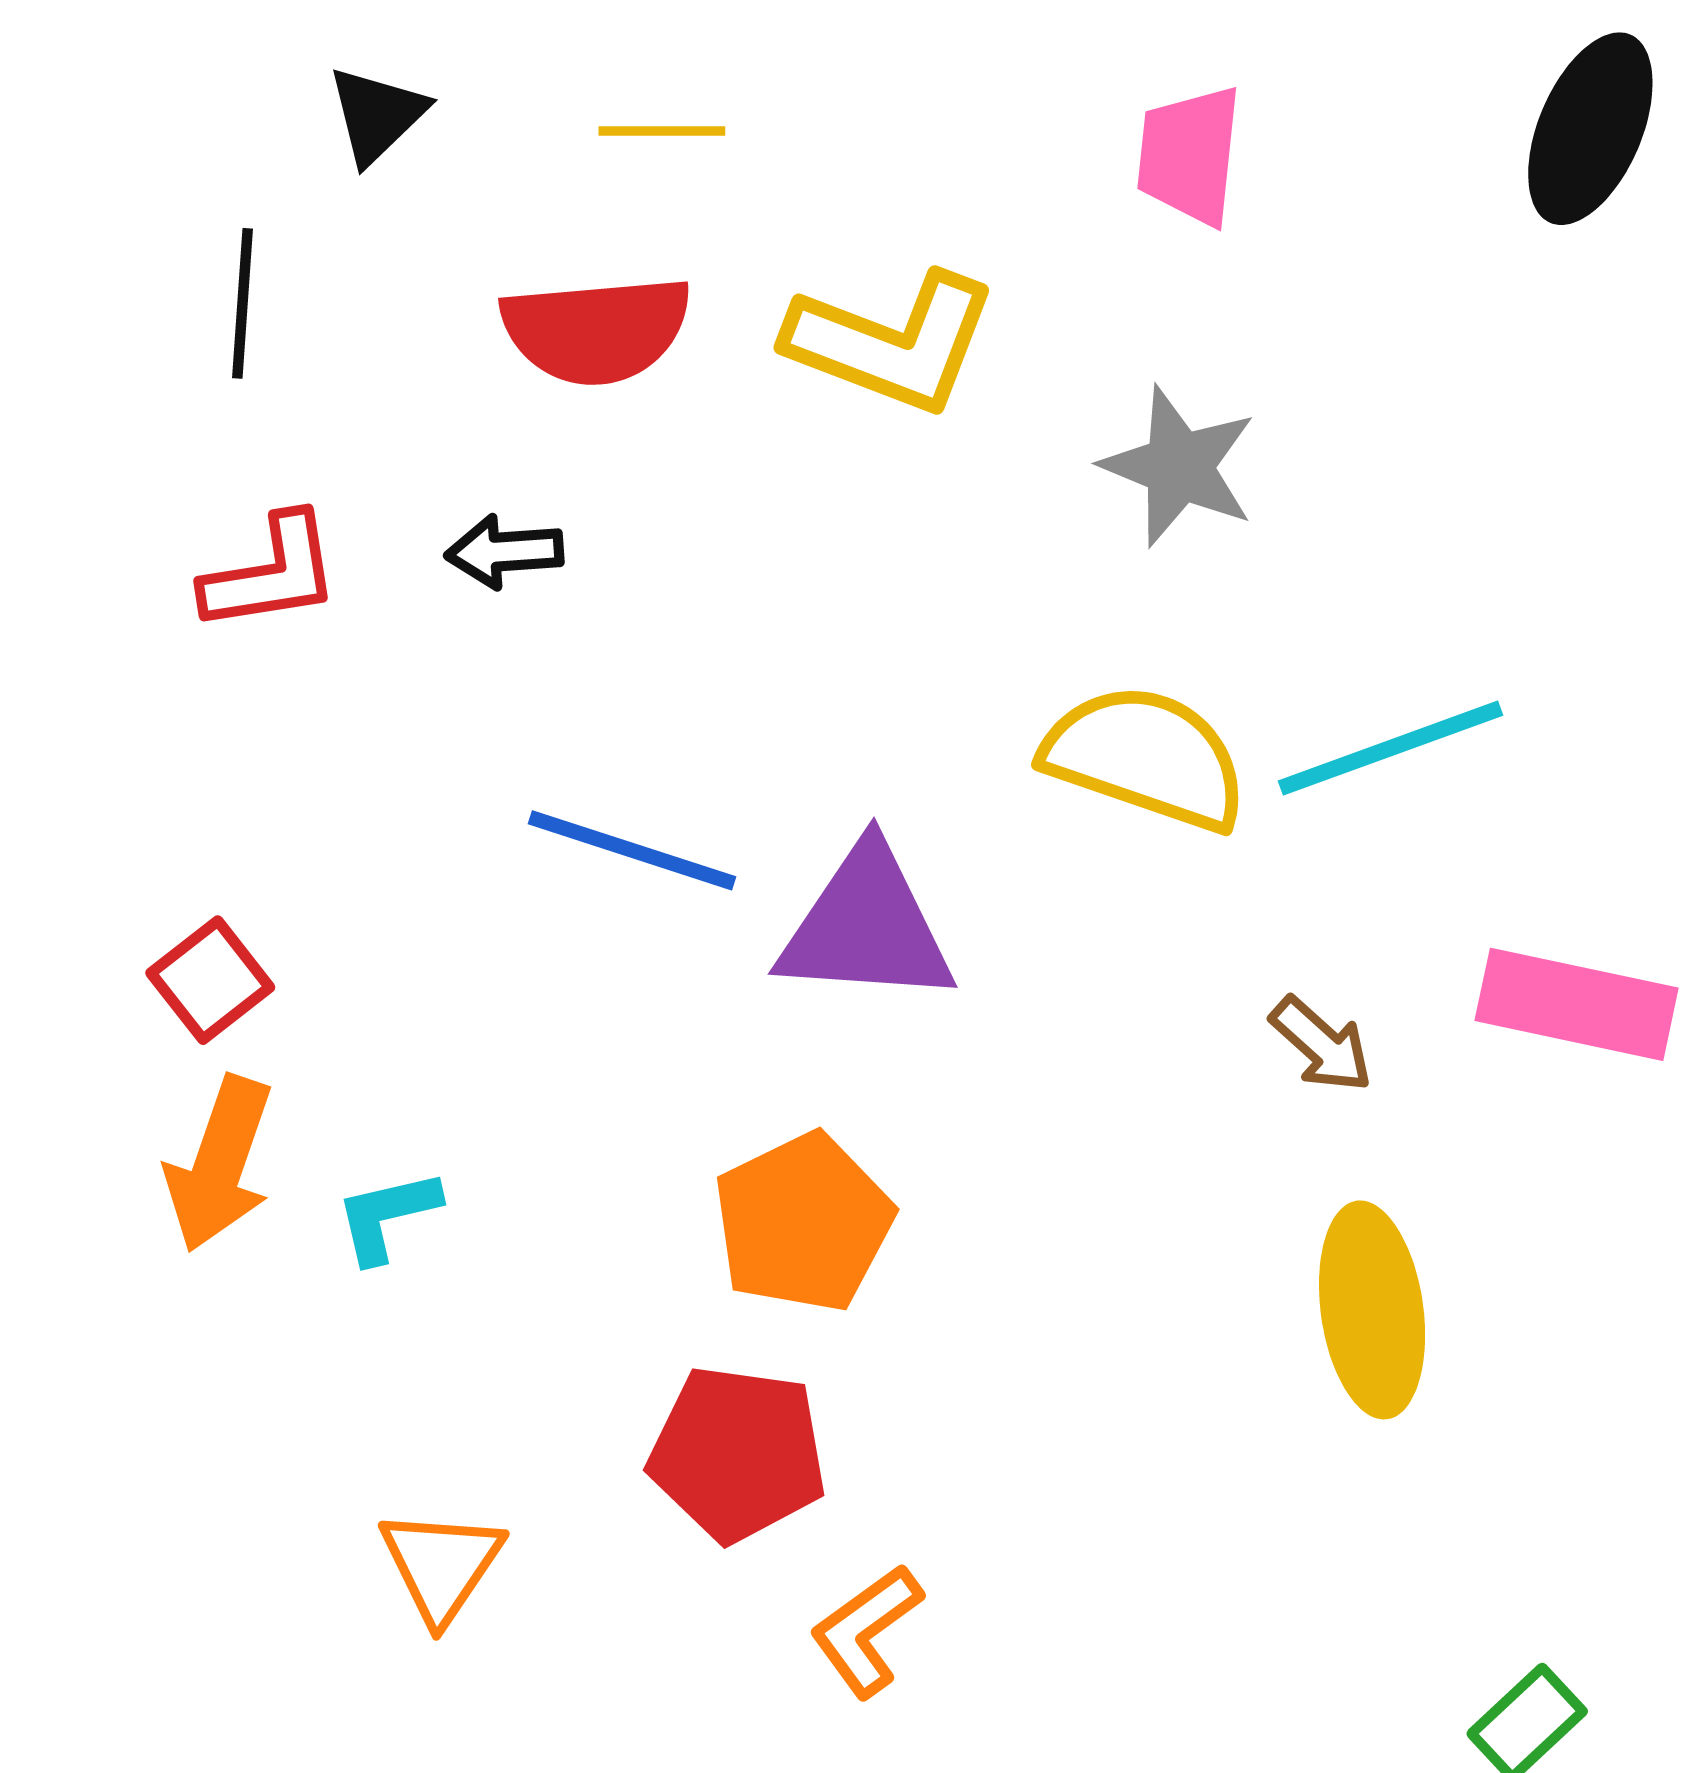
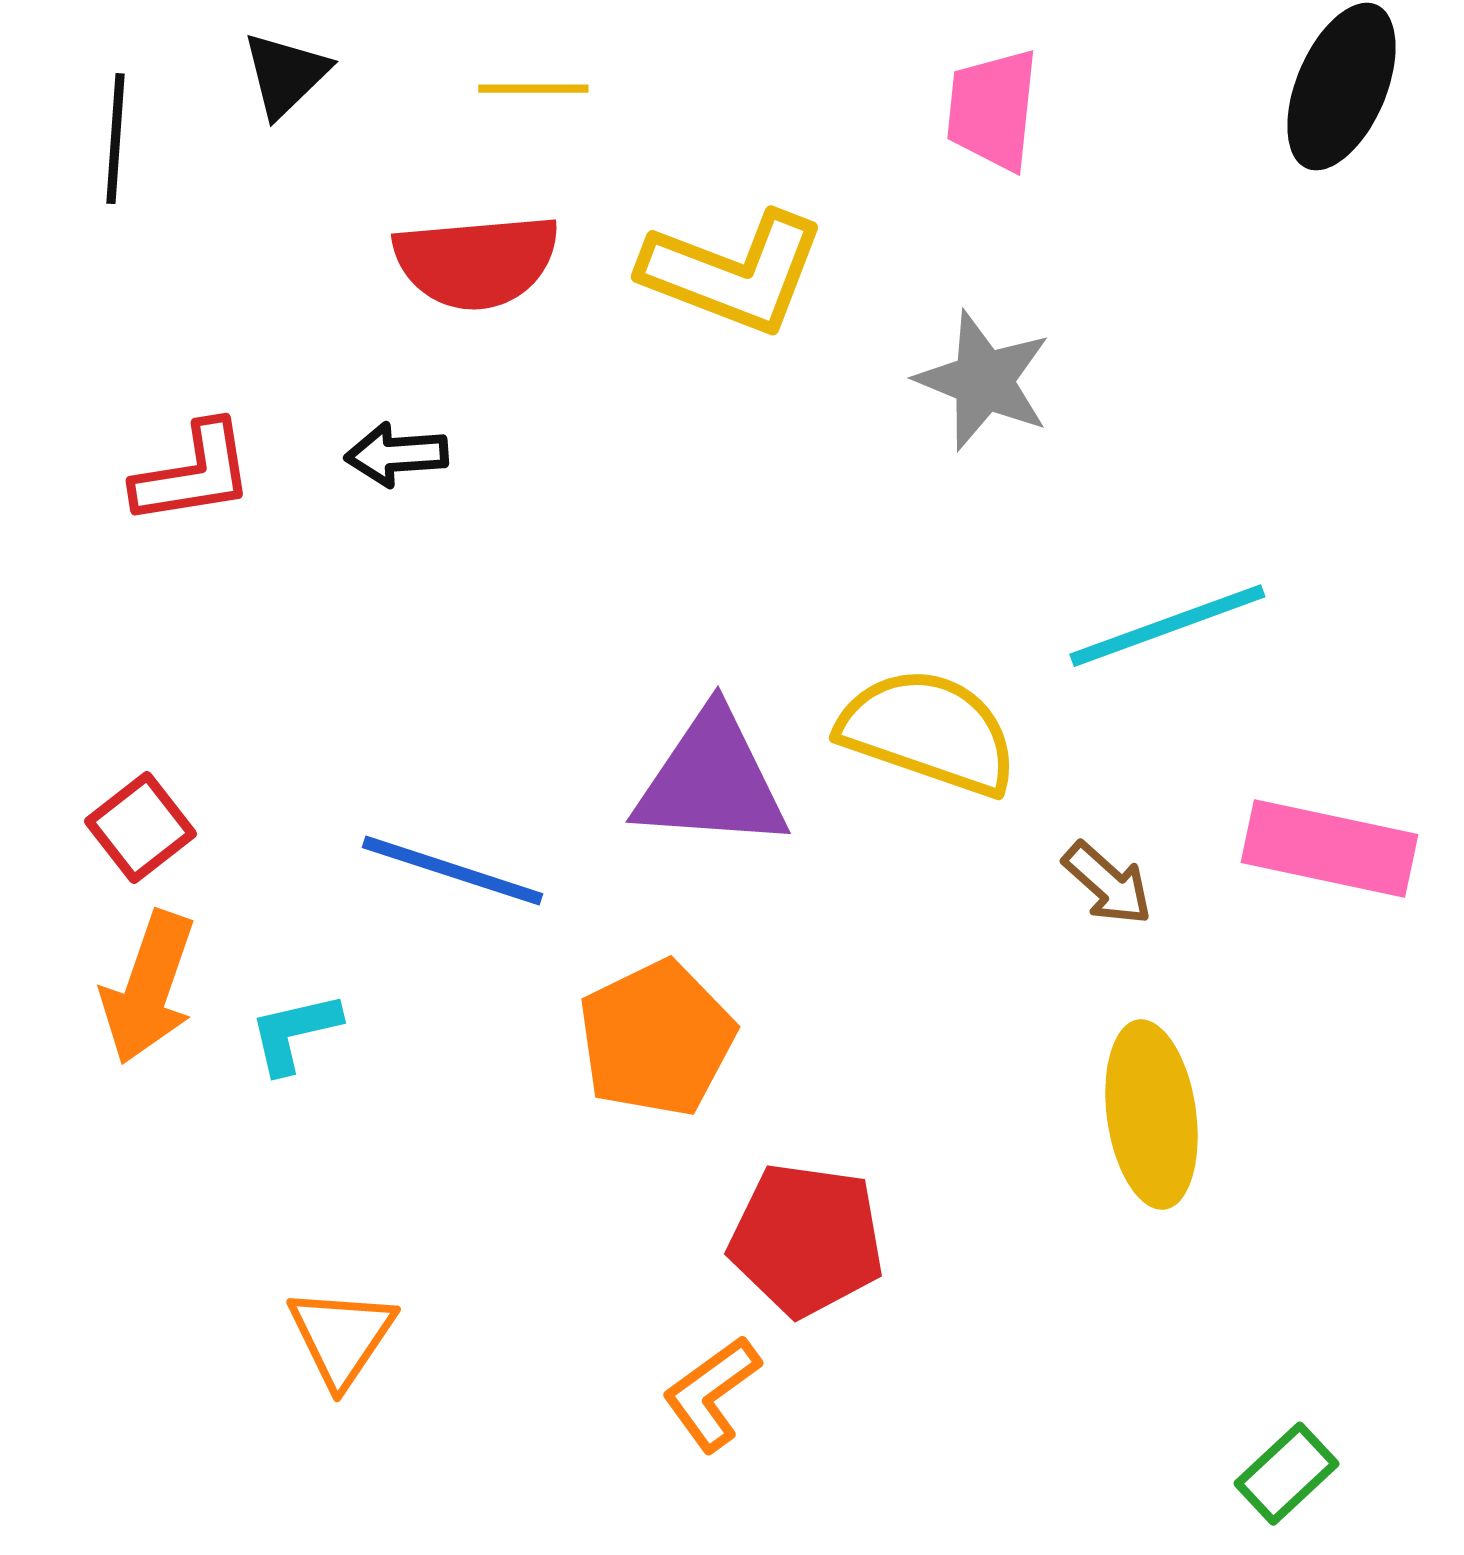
black line: (242, 303) -> (115, 139), moved
yellow semicircle: (1146, 757) -> (928, 732), moved
blue line: (632, 850) -> (452, 871), moved
red pentagon: (738, 1454) -> (806, 1240), moved

